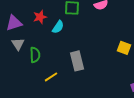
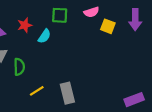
yellow square: (124, 48) -> (108, 26), moved
gray rectangle: (77, 61) -> (67, 93), moved

